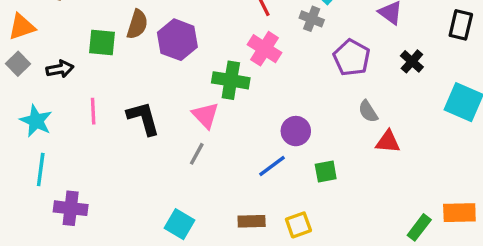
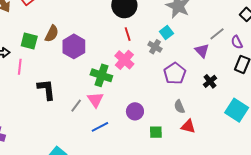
pink line: (93, 111) -> (20, 67), moved
pink triangle: (205, 115) -> (95, 100), moved
gray line: (197, 154) -> (76, 106), moved
blue line: (272, 166) -> (100, 127), moved
green square: (326, 171) -> (156, 132), moved

